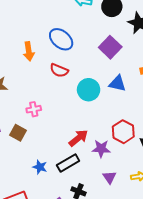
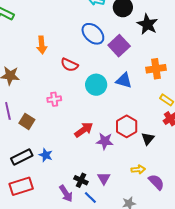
blue ellipse: (61, 39) -> (93, 34), moved
pink cross: (34, 109) -> (54, 99), moved
black rectangle: (68, 163) -> (22, 157), moved
purple triangle: (110, 177) -> (104, 178), moved

